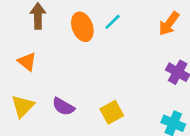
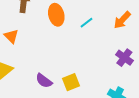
cyan line: (113, 22) -> (87, 23), moved
purple semicircle: (63, 107) -> (44, 81), moved

